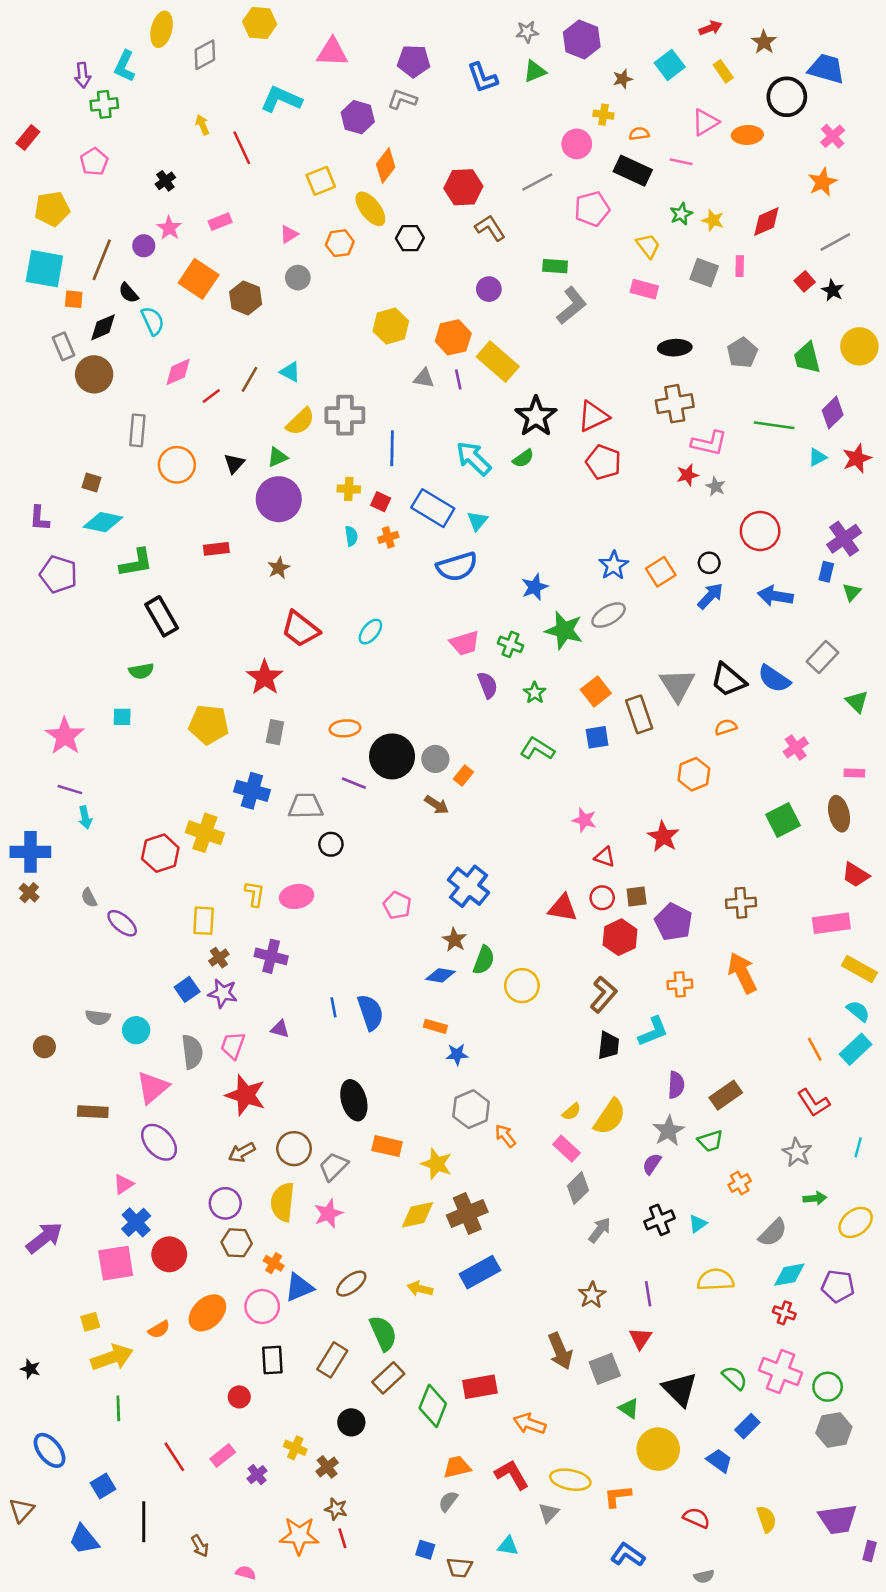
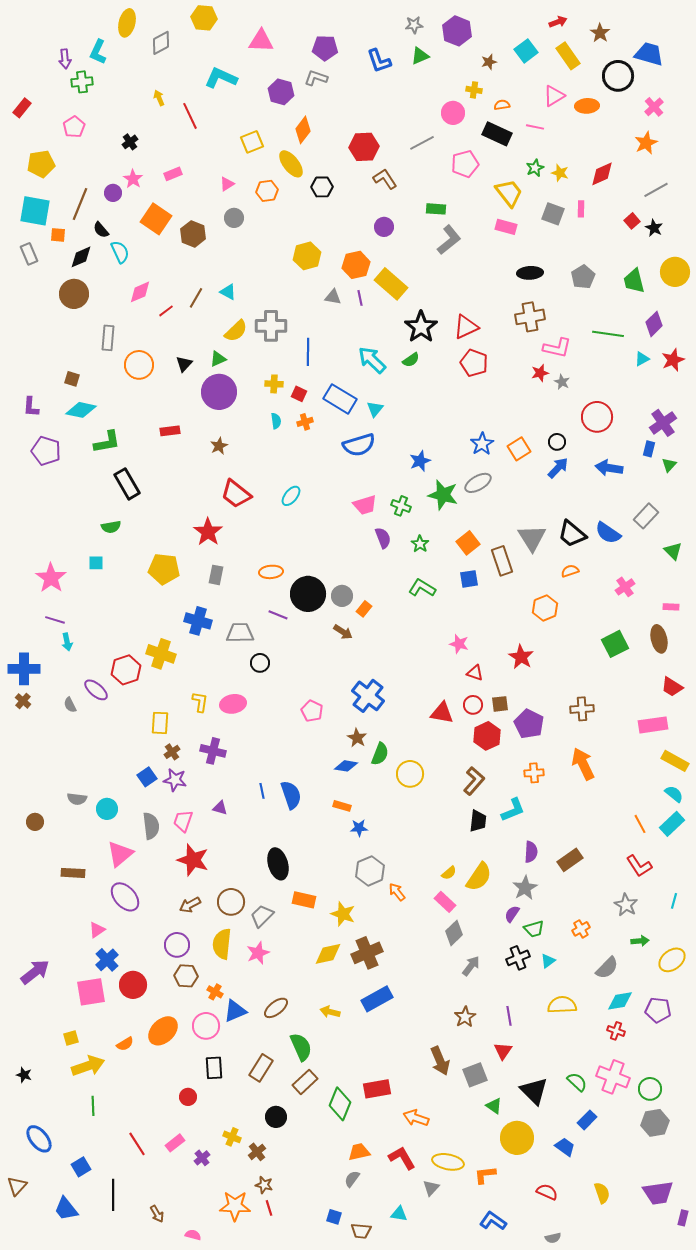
yellow rectangle: (723, 71) -> (568, 56), size x1.5
yellow trapezoid: (648, 246) -> (509, 193), size x1.4
gray rectangle: (64, 346) -> (29, 254), moved
purple ellipse: (122, 923) -> (96, 690), moved
green trapezoid: (710, 1141) -> (534, 929), moved

